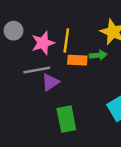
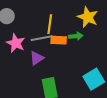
pink star: (43, 43) -> (16, 43), moved, turned -30
gray line: (37, 70) -> (42, 38), moved

